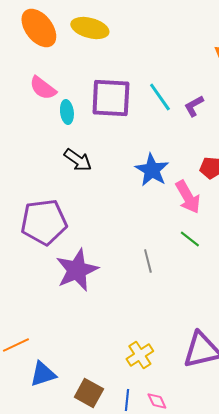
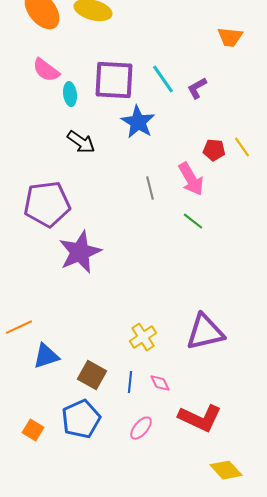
blue star: (152, 170) -> (138, 122), moved
gray line: (148, 261) -> (150, 188), moved

